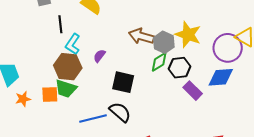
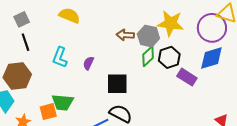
black line: (60, 24) -> (26, 42), moved
brown arrow: (141, 36) -> (125, 35), size x0.7
brown hexagon: (68, 67) -> (17, 76), moved

